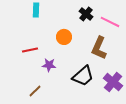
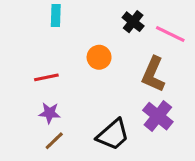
purple star: (49, 65) -> (50, 113), moved
black trapezoid: (83, 76) -> (113, 135), moved
purple cross: (113, 82) -> (158, 116), moved

